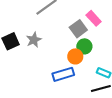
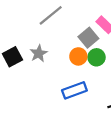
orange circle: (75, 56) -> (78, 56), moved

